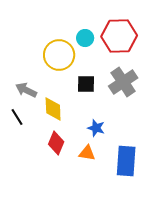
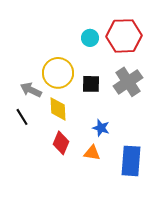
yellow circle: (59, 55) -> (58, 73), moved

